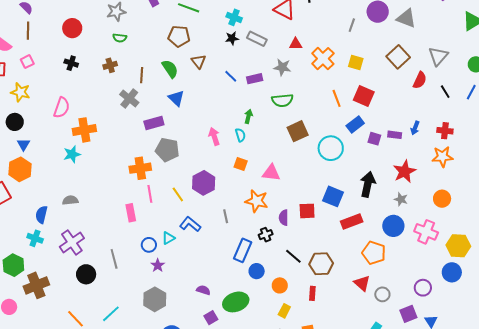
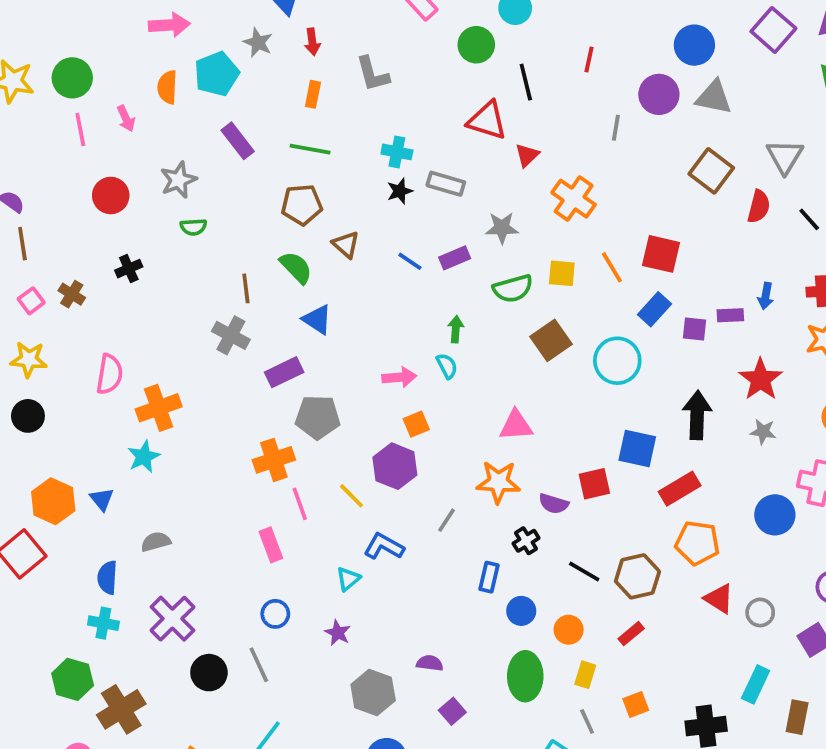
red circle: (72, 28) -> (111, 195), moved
red triangle: (296, 44) -> (527, 155), moved, turned -32
yellow square: (356, 62) -> (562, 273), moved
black cross: (71, 63) -> (129, 269), moved, turned -32
brown cross: (110, 65) -> (72, 294), moved, turned -32
pink arrow: (214, 136) -> (399, 377), turned 114
blue triangle: (23, 144) -> (102, 499), moved
orange square: (241, 164) -> (416, 424), moved, turned -32
gray line: (226, 216) -> (446, 520), turned 56
purple semicircle: (284, 218) -> (554, 504), turned -63
blue circle: (393, 226) -> (775, 515), moved
blue circle: (149, 245) -> (275, 614), moved
blue rectangle: (243, 250) -> (489, 577), size x0.7
orange pentagon: (374, 253) -> (697, 543), moved
gray line: (114, 259) -> (259, 665), moved
red rectangle: (312, 293) -> (631, 634), turned 56
gray hexagon: (155, 299) -> (373, 692), moved
green ellipse: (236, 302) -> (525, 676), moved, turned -60

